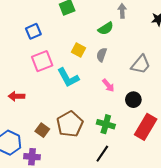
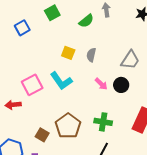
green semicircle: (106, 28) -> (86, 21), moved
blue square: (33, 31) -> (22, 28), moved
pink square: (42, 61) -> (32, 85), moved
black circle: (133, 100) -> (121, 85), moved

